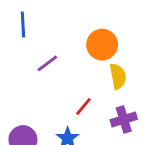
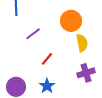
red line: (83, 107) -> (47, 59), moved

